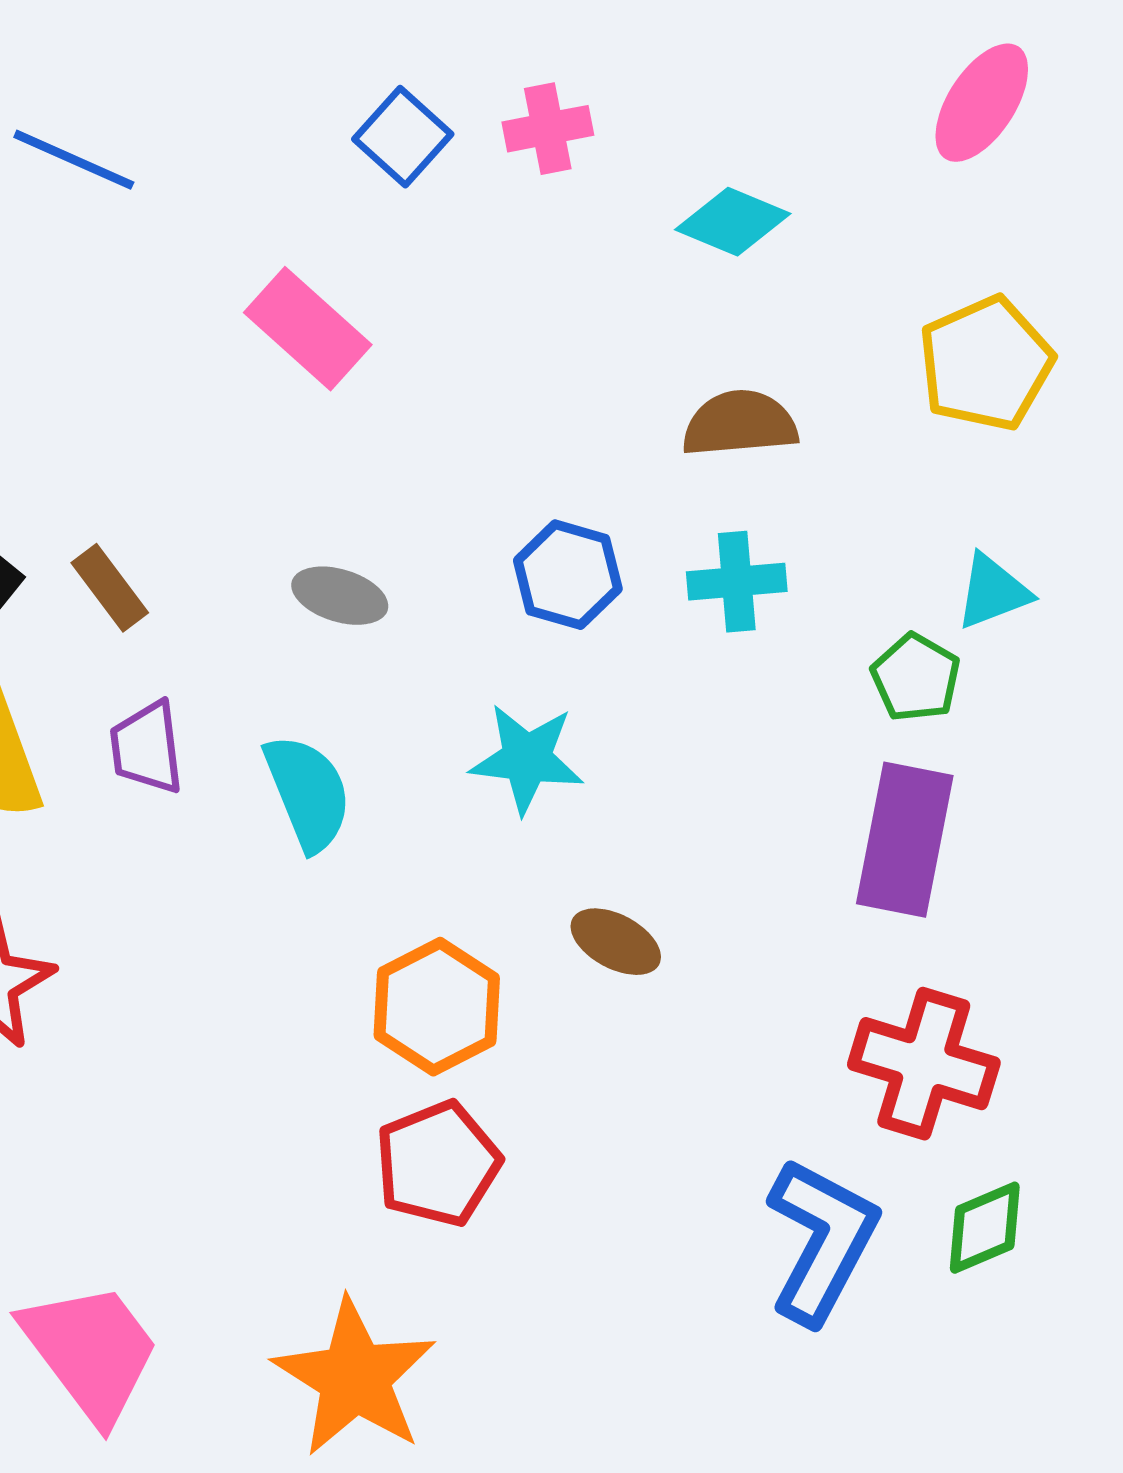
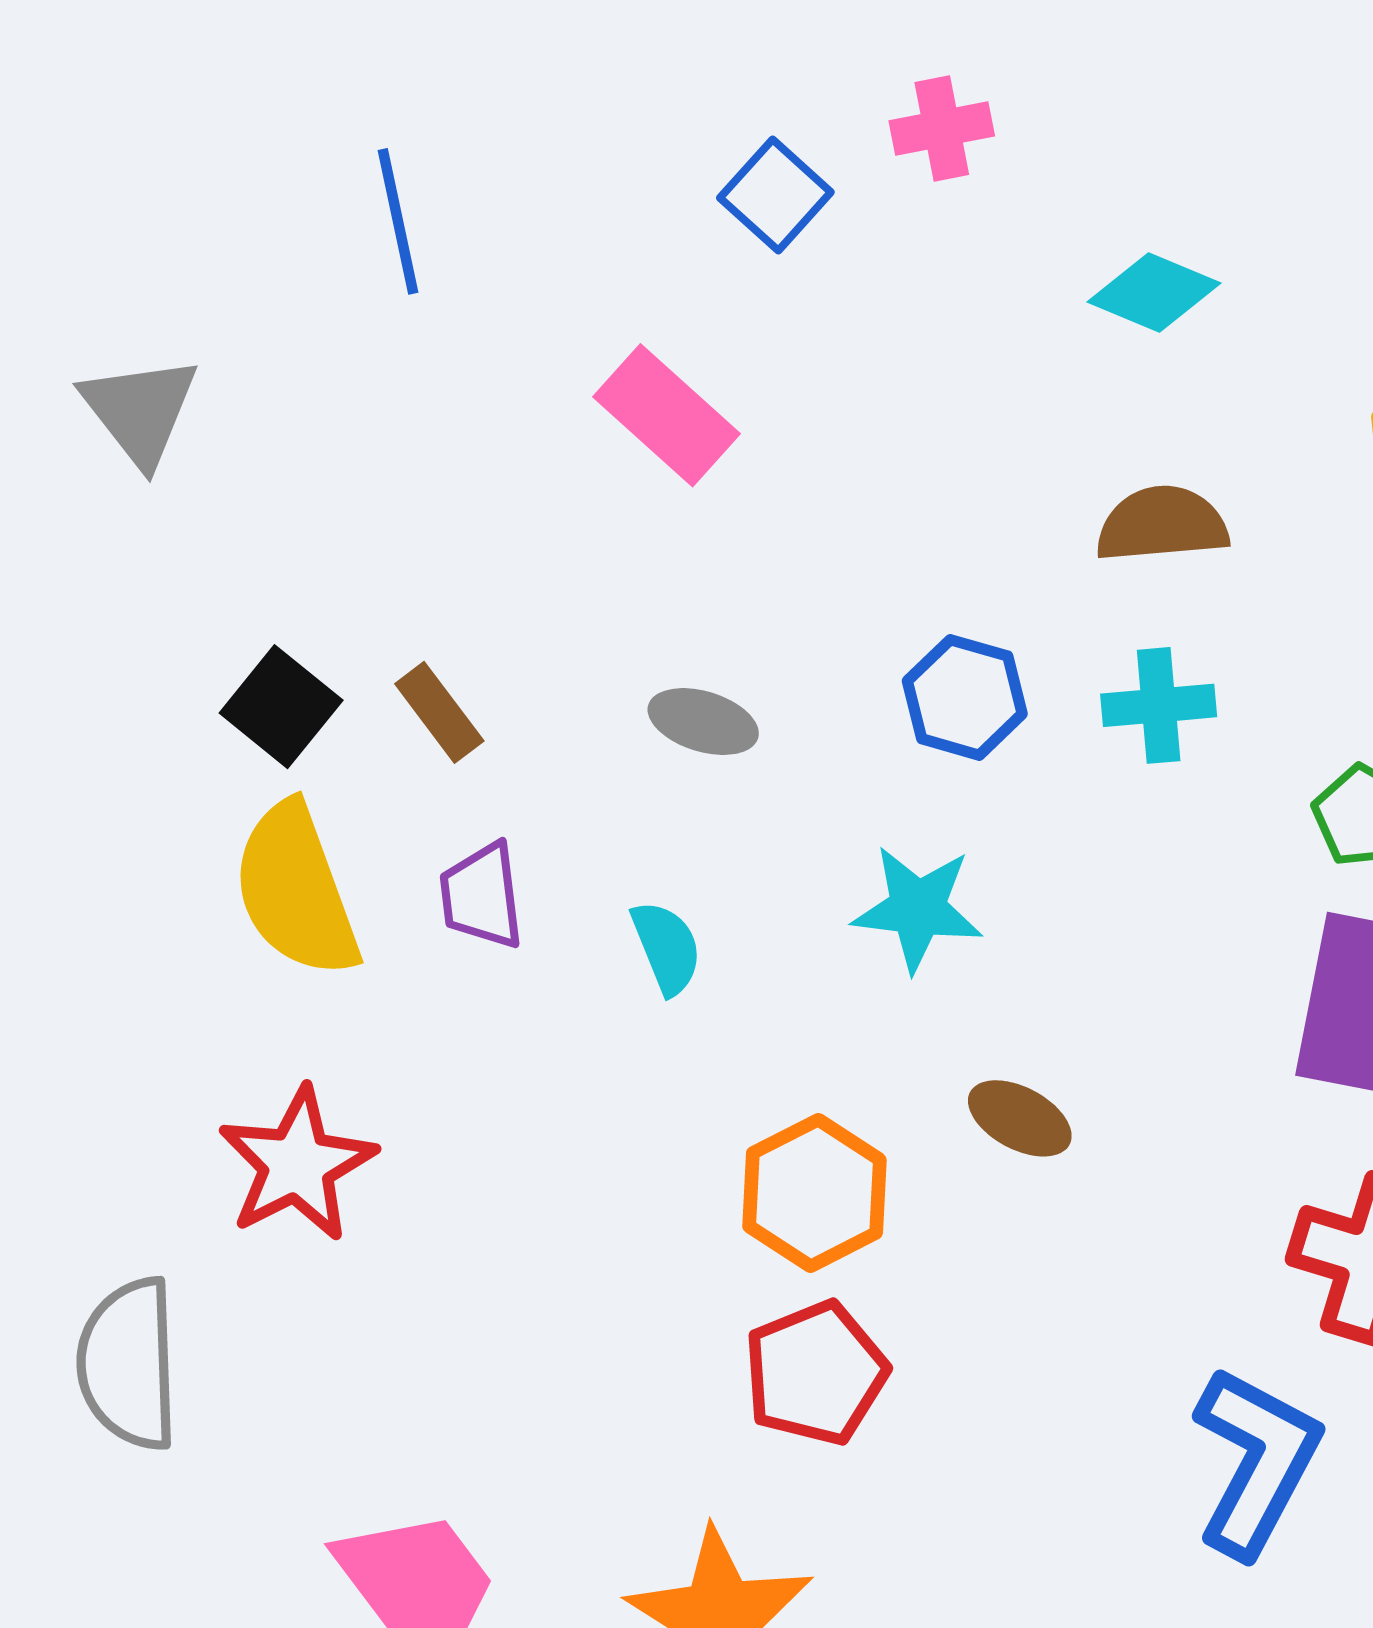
pink cross: (548, 129) -> (942, 128), moved
blue line: (74, 160) -> (398, 221), turned 54
cyan semicircle: (308, 793) -> (666, 947), size x0.7

